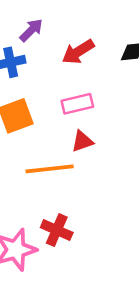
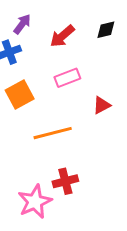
red triangle: (82, 141) -> (102, 105), moved
red cross: (57, 230) -> (65, 181), turned -30

